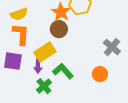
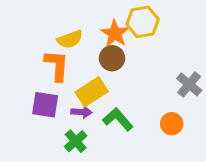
yellow semicircle: (19, 14) -> (70, 39), moved
purple arrow: (38, 66) -> (81, 112), turned -88
green cross: (44, 86) -> (76, 141), moved

